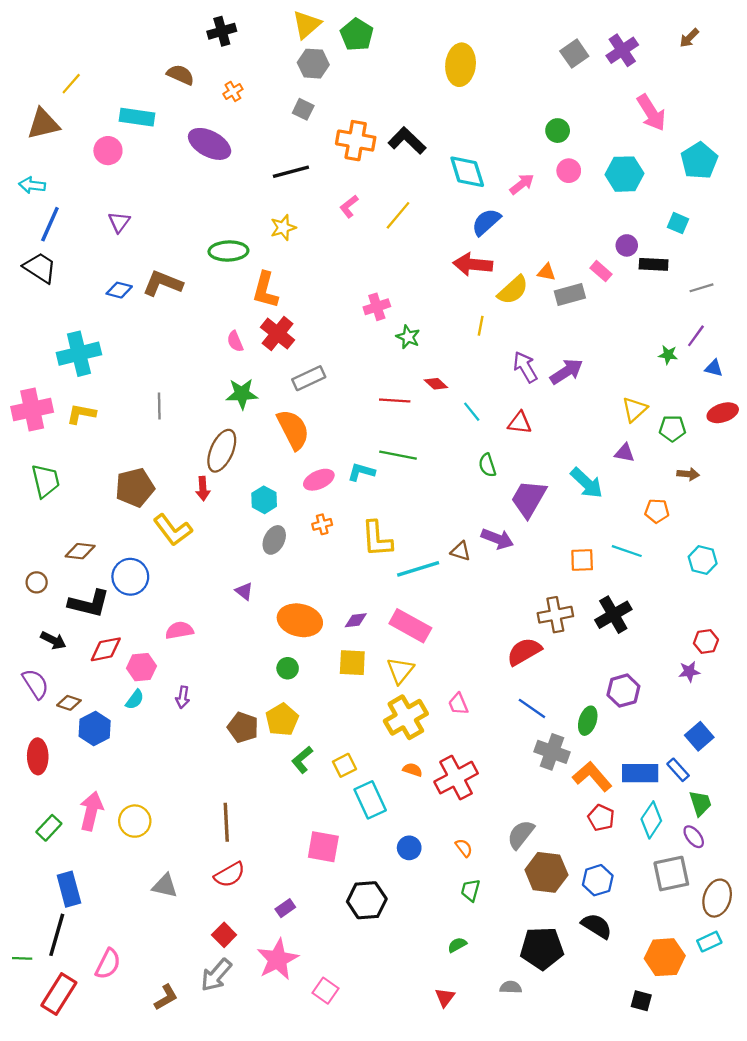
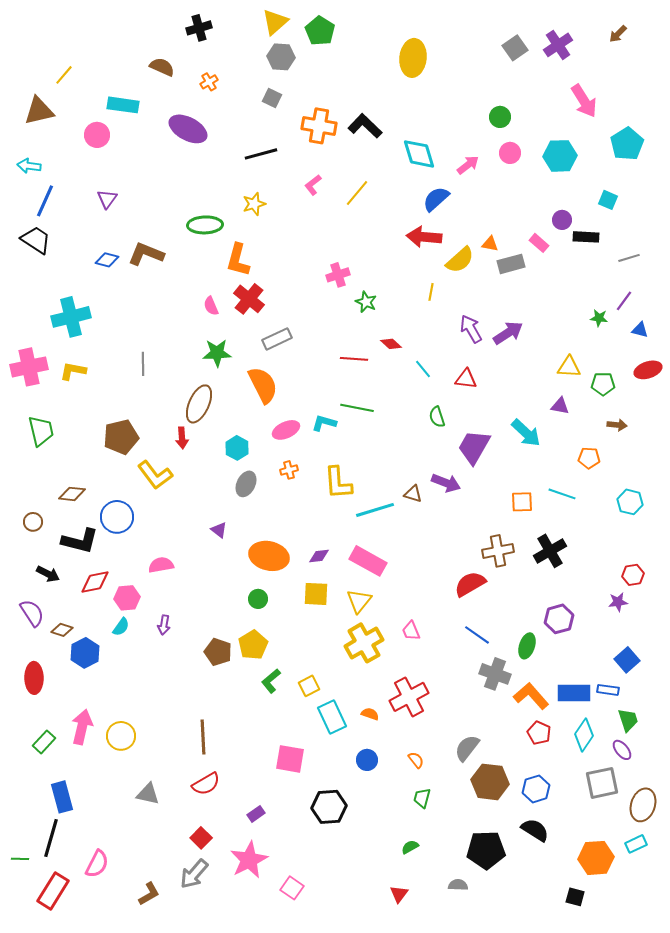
yellow triangle: (635, 409) -> (569, 367), turned 45
orange semicircle: (413, 770) -> (370, 714), moved
blue rectangle: (678, 770) -> (608, 690), turned -40

